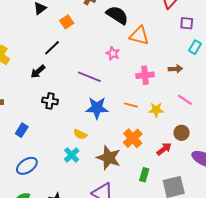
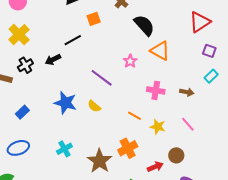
black cross: (50, 101) -> (25, 65), moved, turned 35
blue star: (97, 108) -> (65, 103), moved
yellow semicircle: (80, 134) -> (94, 106), moved

